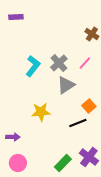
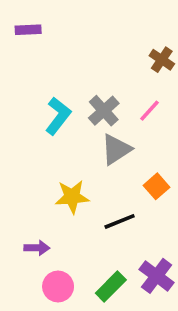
black line: (78, 123) -> (120, 221), moved
purple arrow: (13, 137) -> (37, 248), moved
pink circle: (18, 163) -> (58, 287), moved

